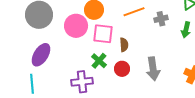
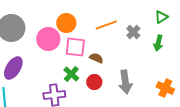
gray cross: (161, 19) -> (133, 32), turned -32
brown semicircle: (124, 45) -> (96, 58), turned -64

